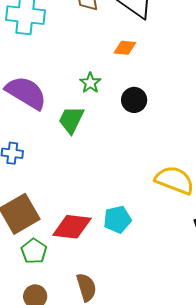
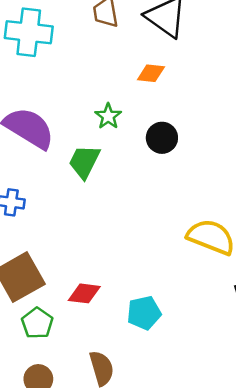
cyan pentagon: (117, 219) -> (144, 313), moved
red diamond: (72, 227) -> (84, 293), size x0.7

